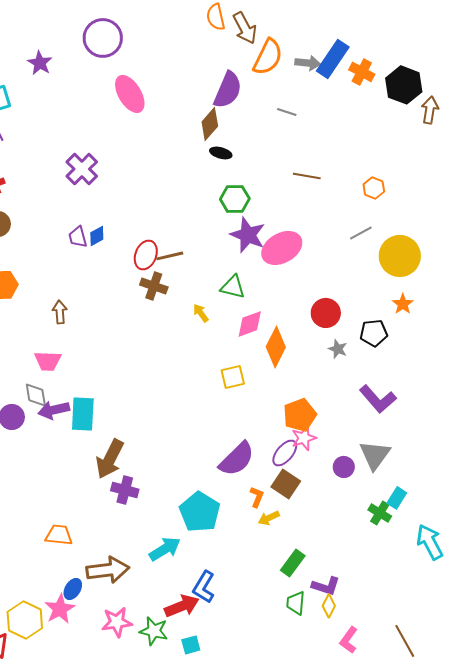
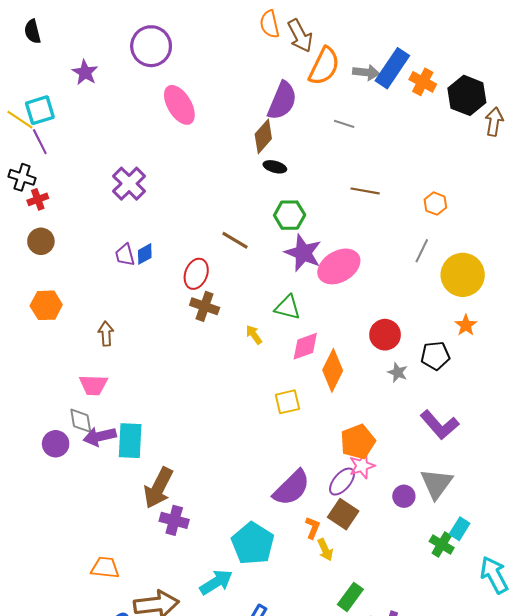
gray line: (361, 233) -> (422, 251), turned -35
brown line: (170, 256) -> (235, 240), moved, turned 44
yellow arrow: (269, 518) -> (325, 550), turned -90

